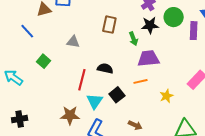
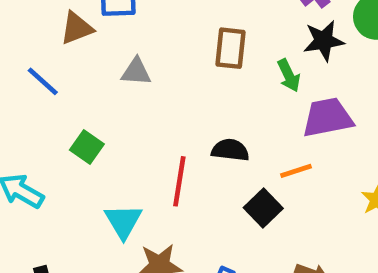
gray triangle: (73, 42) -> (136, 72), moved
orange line: (140, 81) -> (296, 171), moved
cyan triangle: (95, 101) -> (123, 221), moved

